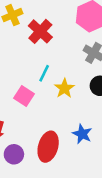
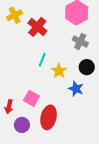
pink square: (24, 96) -> (31, 98), moved
blue star: (82, 134) -> (76, 89), moved

